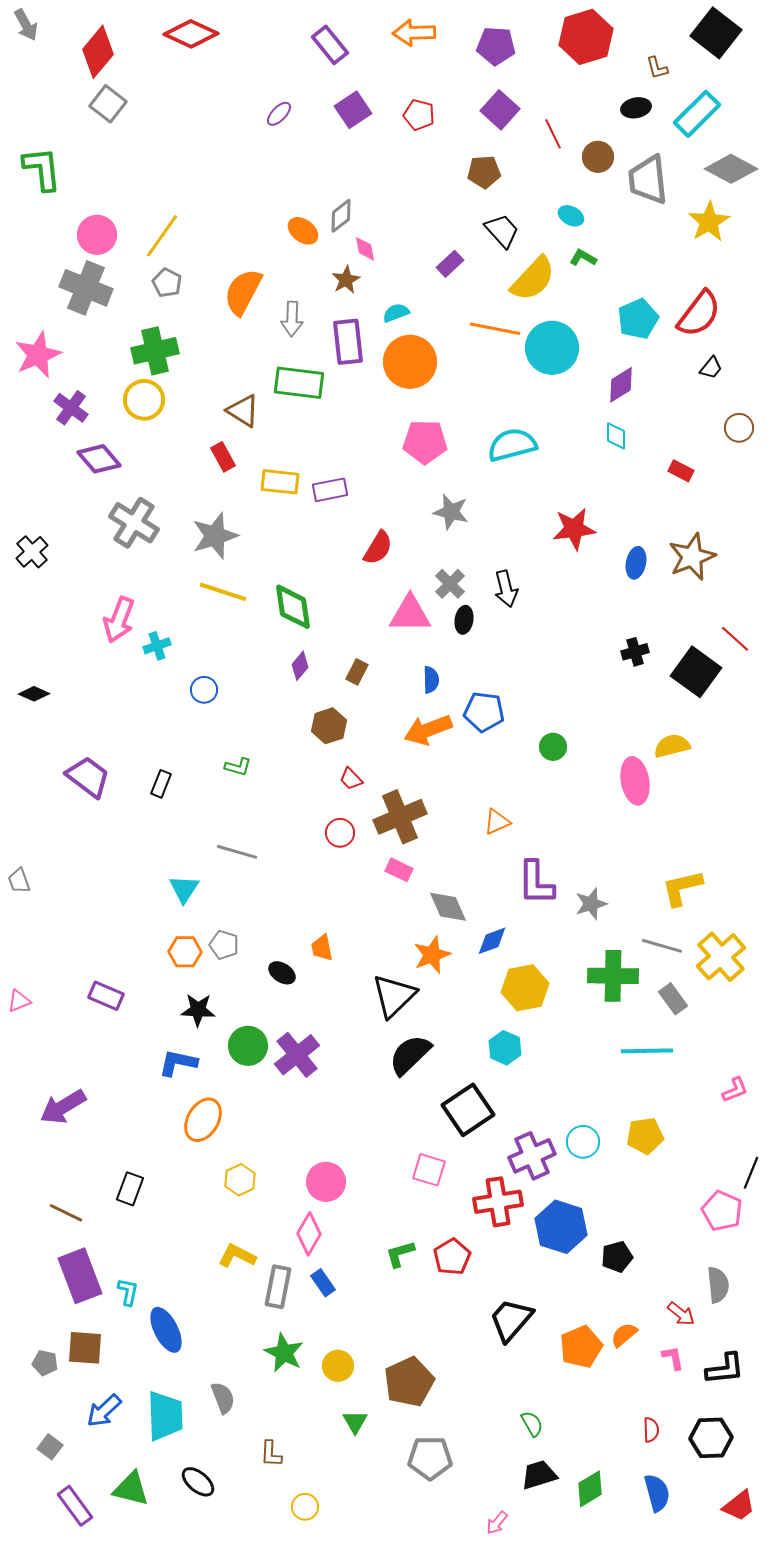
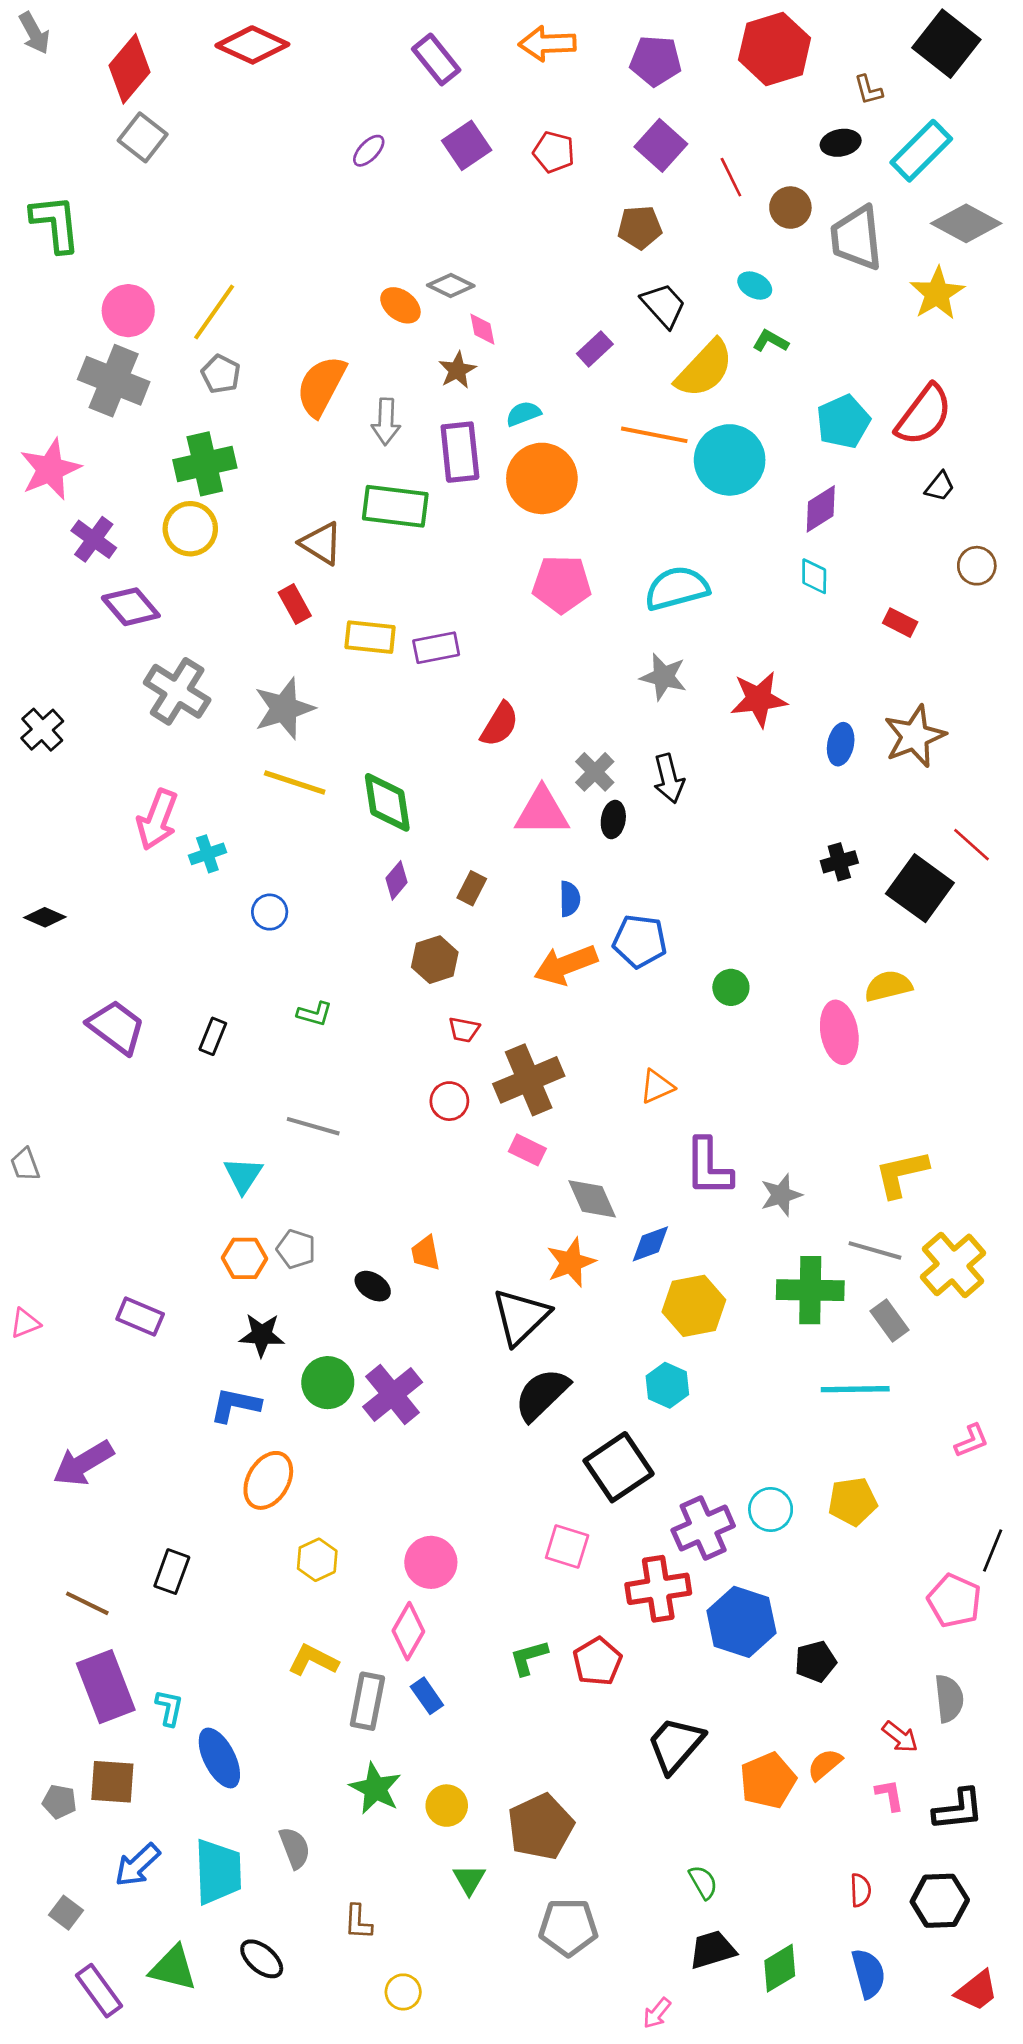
gray diamond: (341, 216) -> (451, 286), turned 64
gray star: (451, 512) -> (664, 677), moved
red trapezoid: (351, 779) -> (464, 1030), turned -35

